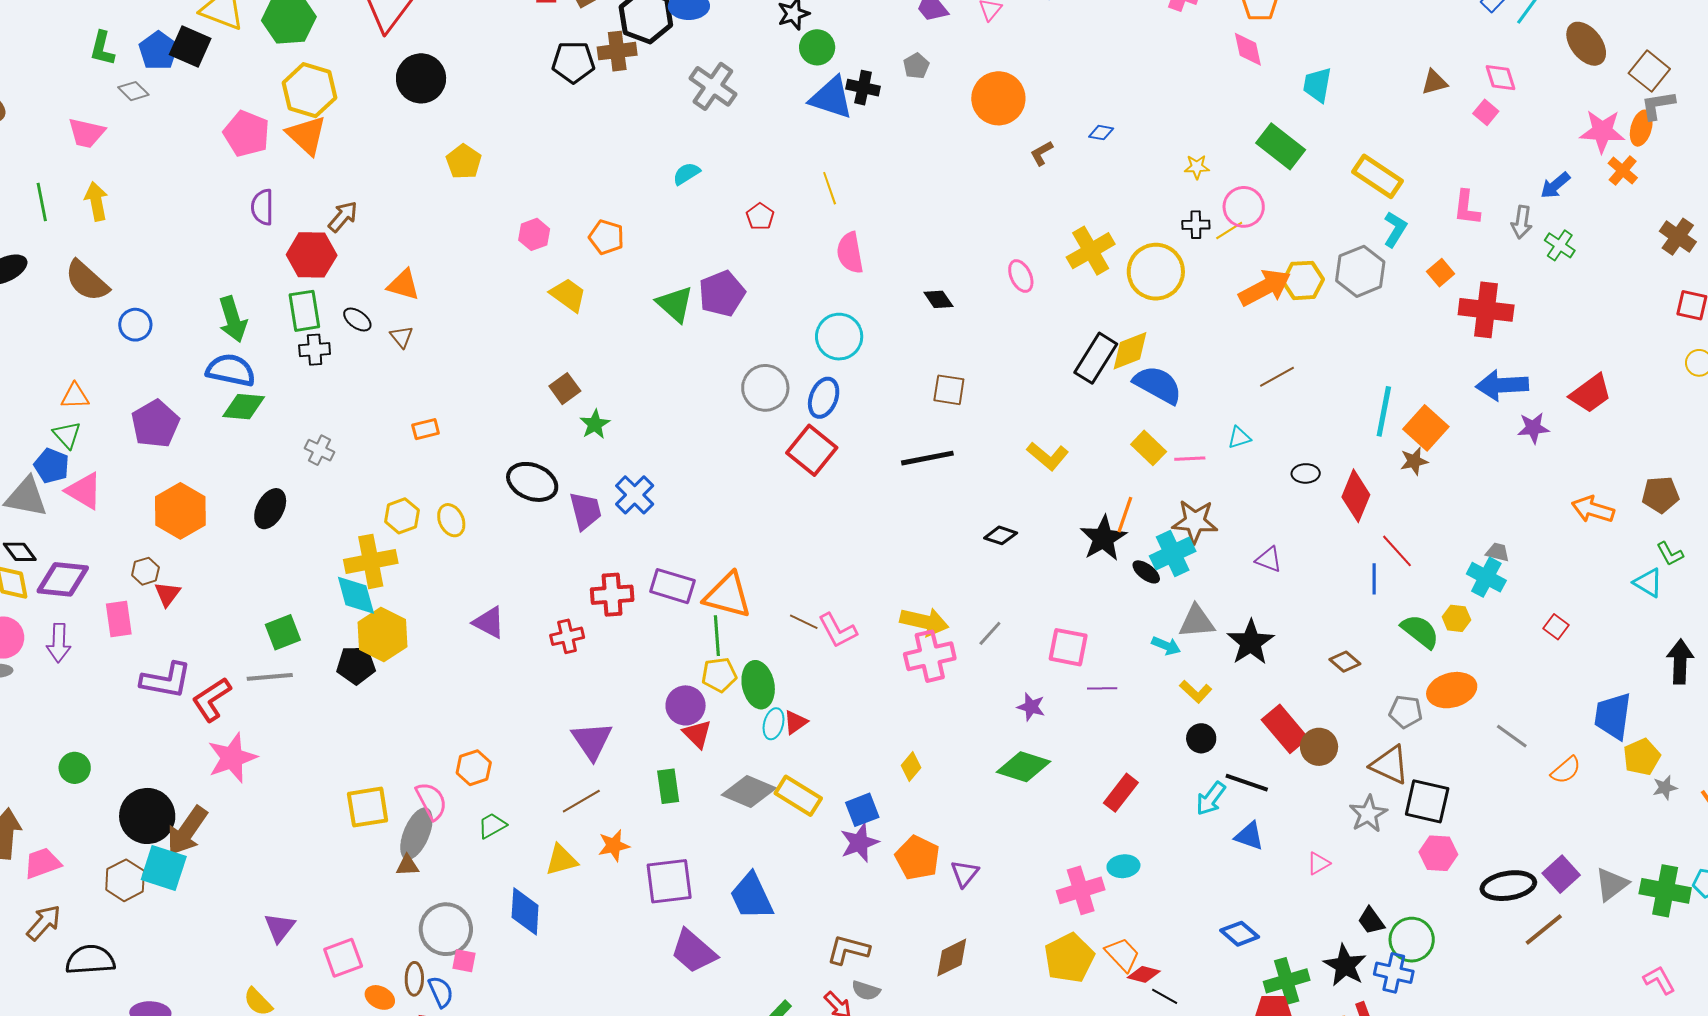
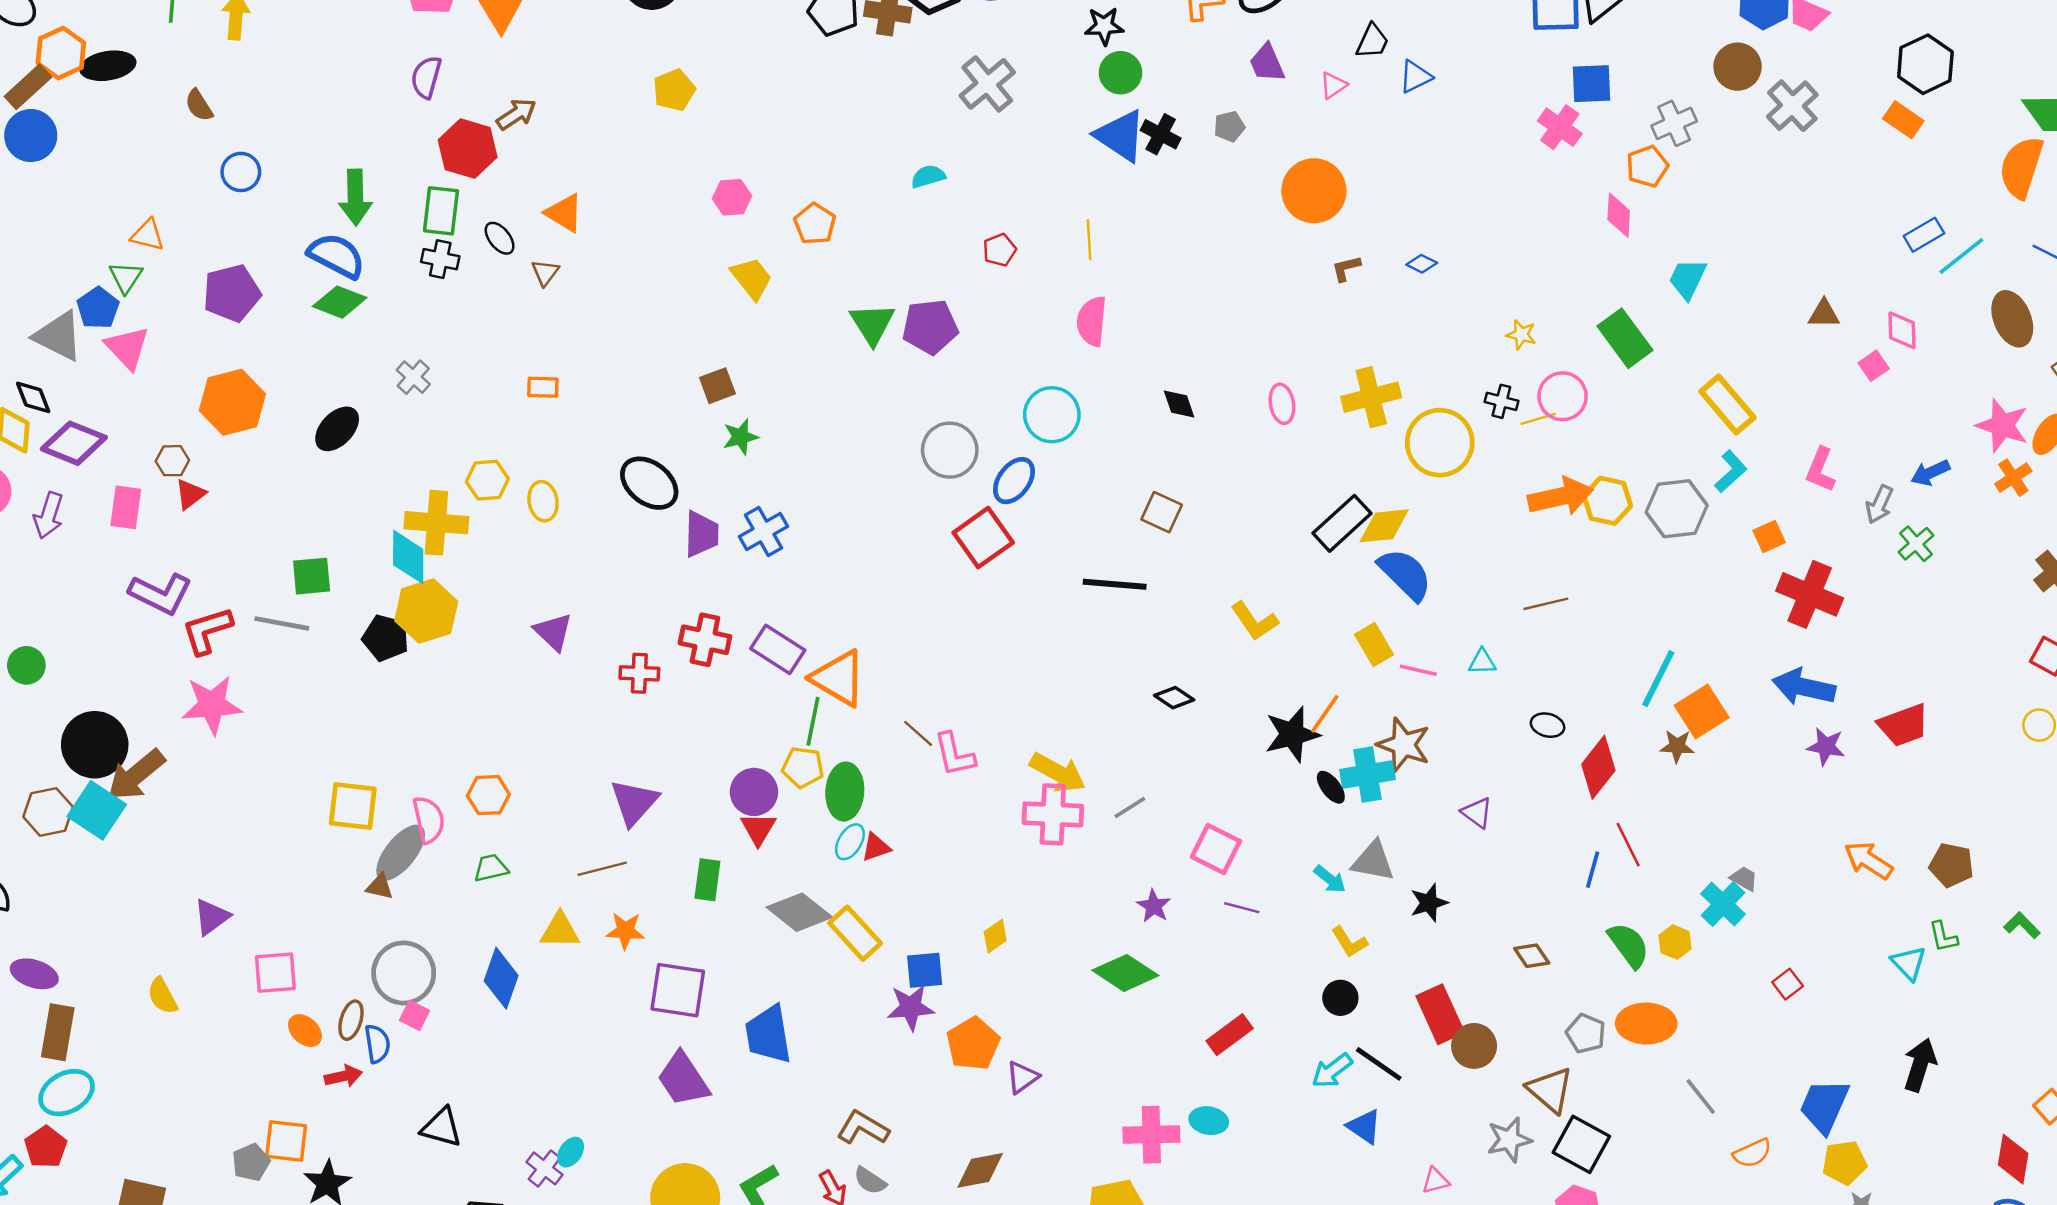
brown semicircle: (87, 281) -> (199, 105), size x0.6
black star: (1251, 642) -> (1429, 903), size x0.7

